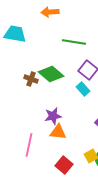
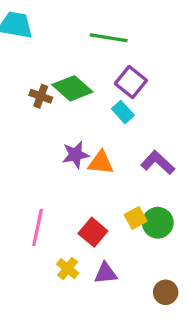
orange triangle: (58, 132) -> (101, 163), moved
pink line: (29, 145) -> (38, 227), moved

